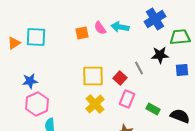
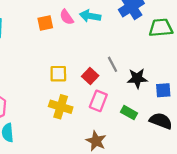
black star: (160, 55) -> (137, 78), moved
blue square: (182, 70) -> (163, 90), moved
yellow square: (93, 76) -> (58, 74), size x0.7
yellow cross: (95, 104) -> (61, 107), turned -30

